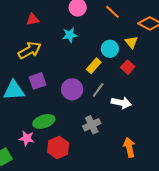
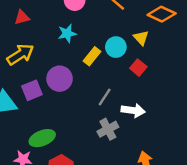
yellow rectangle: (94, 66) -> (92, 56), moved
purple circle: (72, 89) -> (60, 79), moved
gray cross: (92, 125) -> (108, 129), moved

